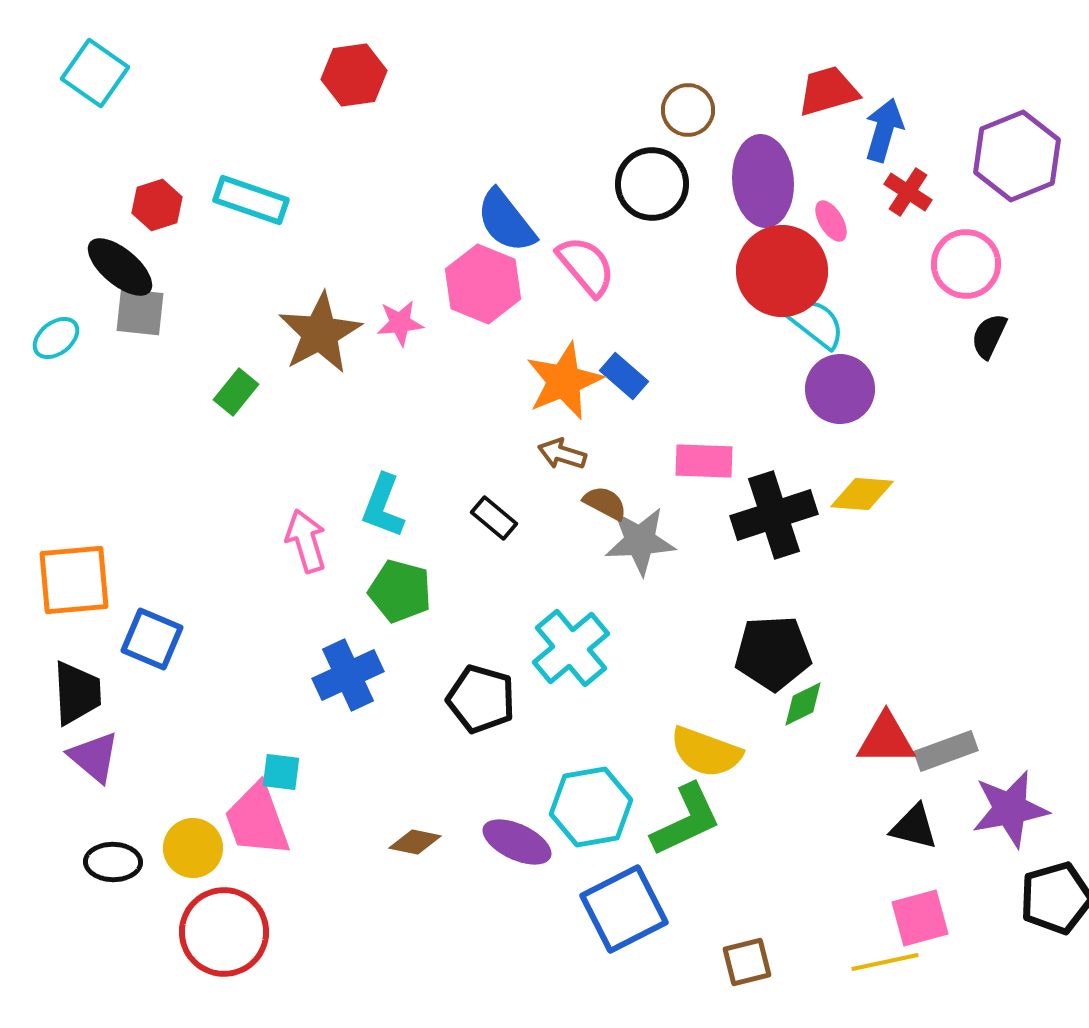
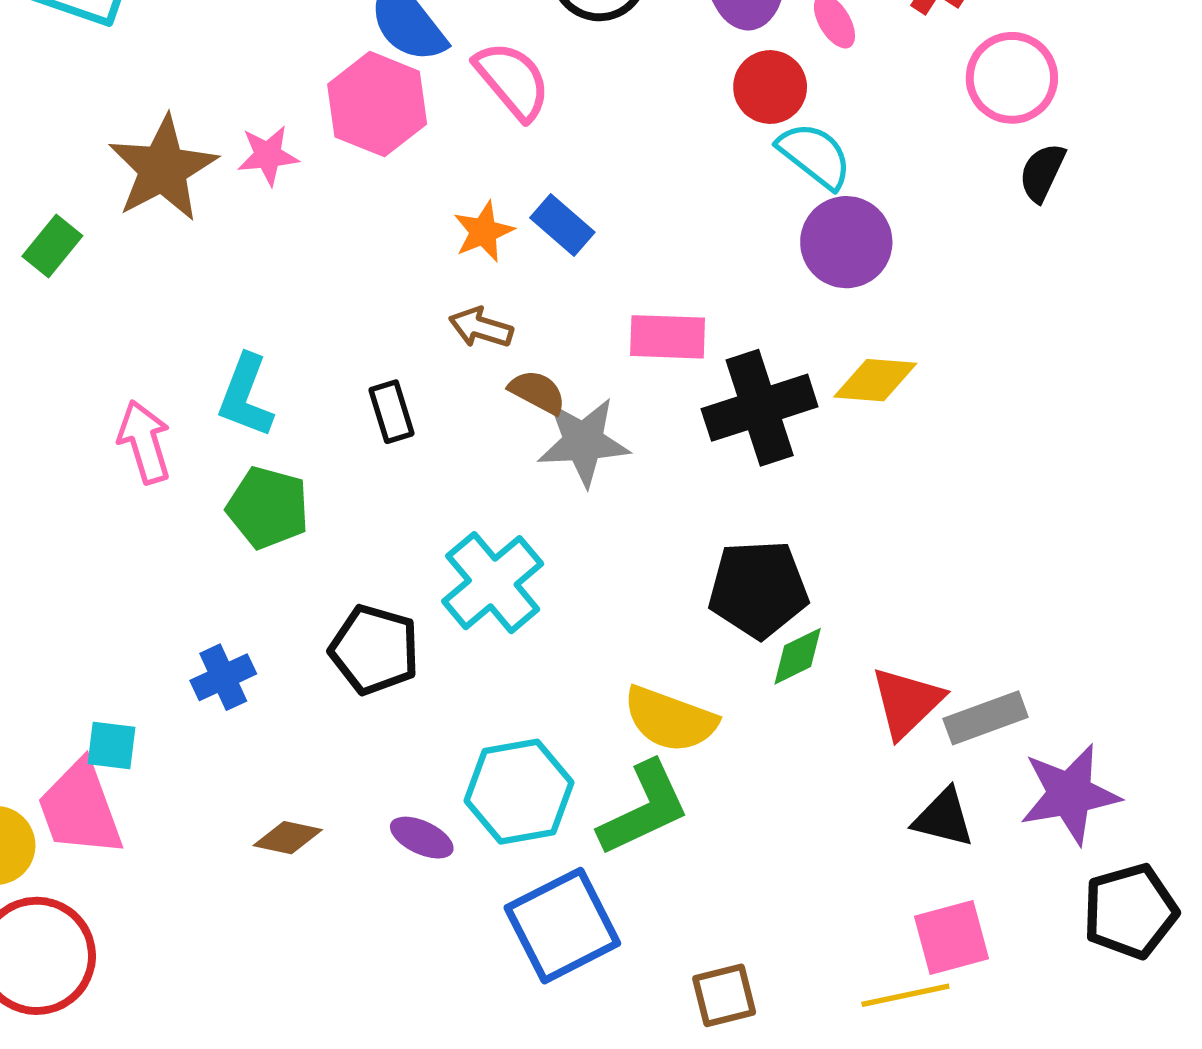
red circle: (782, 271) -> (770, 87), size x0.6
orange star: (564, 381) -> (484, 232), size x0.6
black rectangle: (494, 518) -> (392, 412), turned 33
blue cross: (348, 675) -> (223, 677), moved, size x0.7
red triangle: (886, 739) -> (907, 702), turned -44
purple ellipse: (517, 842) -> (422, 838), size x0.7

